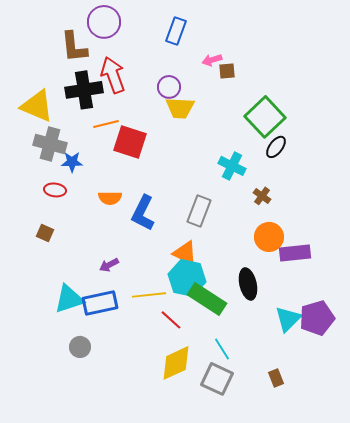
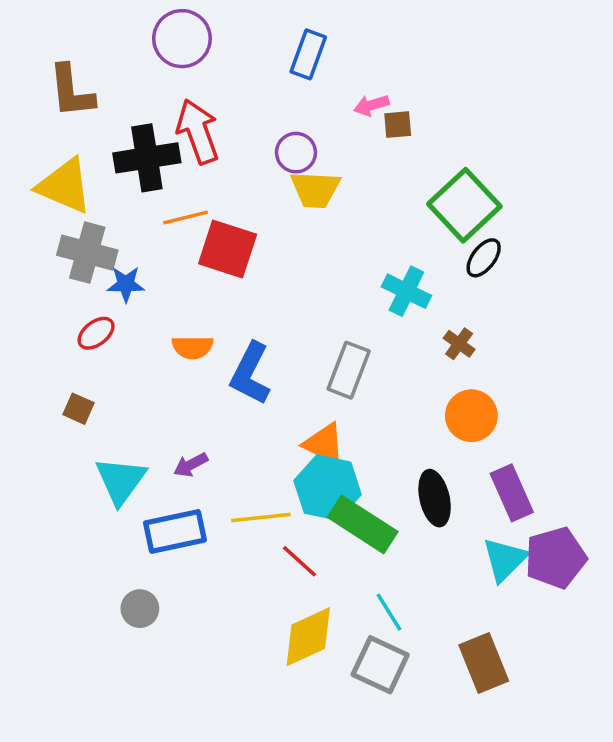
brown L-shape: (74, 47) -> (71, 91), moved
red ellipse: (55, 190) -> (96, 333), turned -45
purple rectangle: (295, 253) -> (512, 493), moved, turned 72
cyan triangle: (69, 299) -> (121, 481), moved, turned -36
brown rectangle: (276, 378) -> (484, 663), size x1.8

